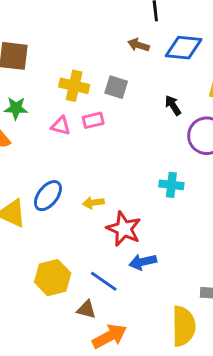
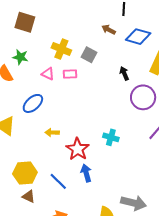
cyan cross: (171, 185) -> (111, 137), moved
blue ellipse: (48, 196) -> (33, 103), moved
yellow arrow: (93, 203) -> (52, 132), moved
blue arrow: (143, 262) -> (86, 173), turned 78
brown triangle: (86, 310) -> (29, 196), moved

